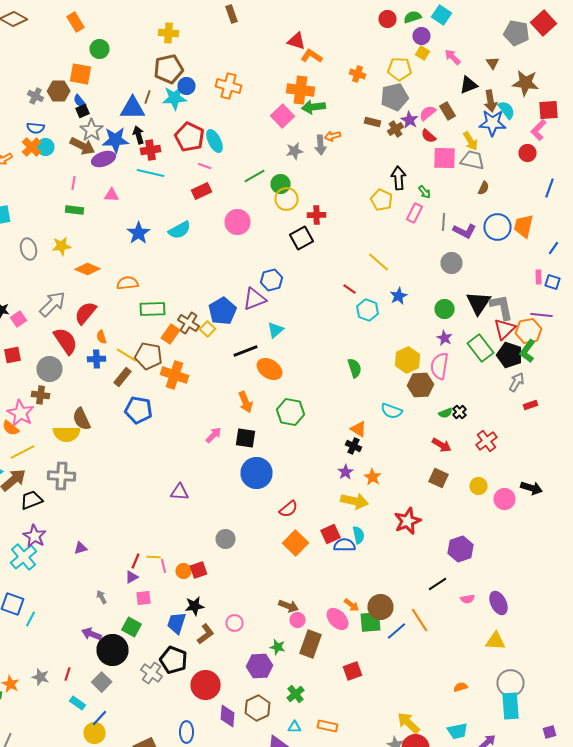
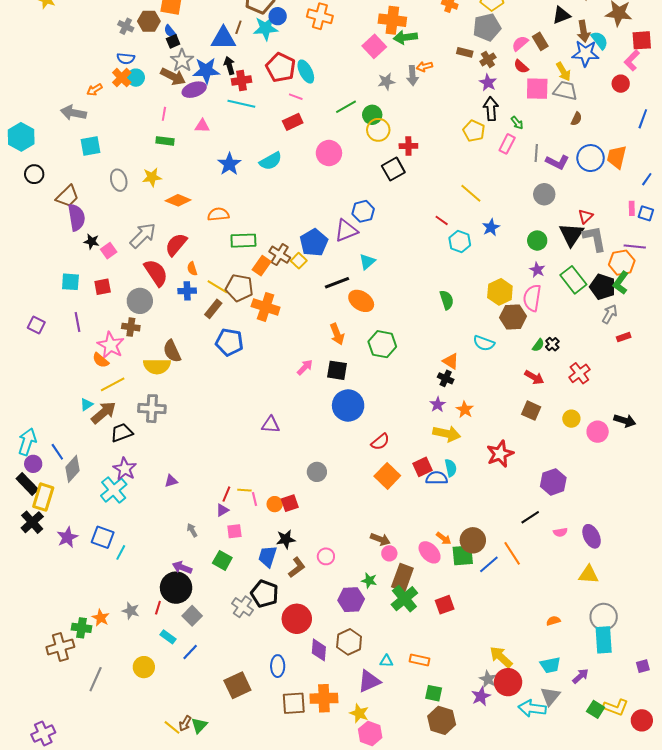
purple star: (410, 120) -> (488, 83), moved
red triangle: (504, 329) -> (585, 216), moved, size x0.7
green semicircle: (446, 413) -> (538, 345), turned -32
black circle: (112, 650) -> (176, 588), moved
green cross: (296, 694) -> (404, 599), moved, size x1.5
yellow circle: (94, 733) -> (144, 667), moved

